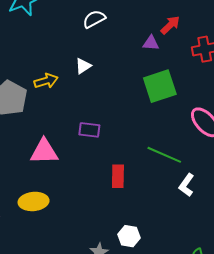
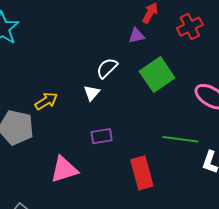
white semicircle: (94, 19) -> (107, 68), moved
white triangle: (83, 66) -> (92, 93), moved
red rectangle: (118, 176) -> (142, 173), size x1.4

